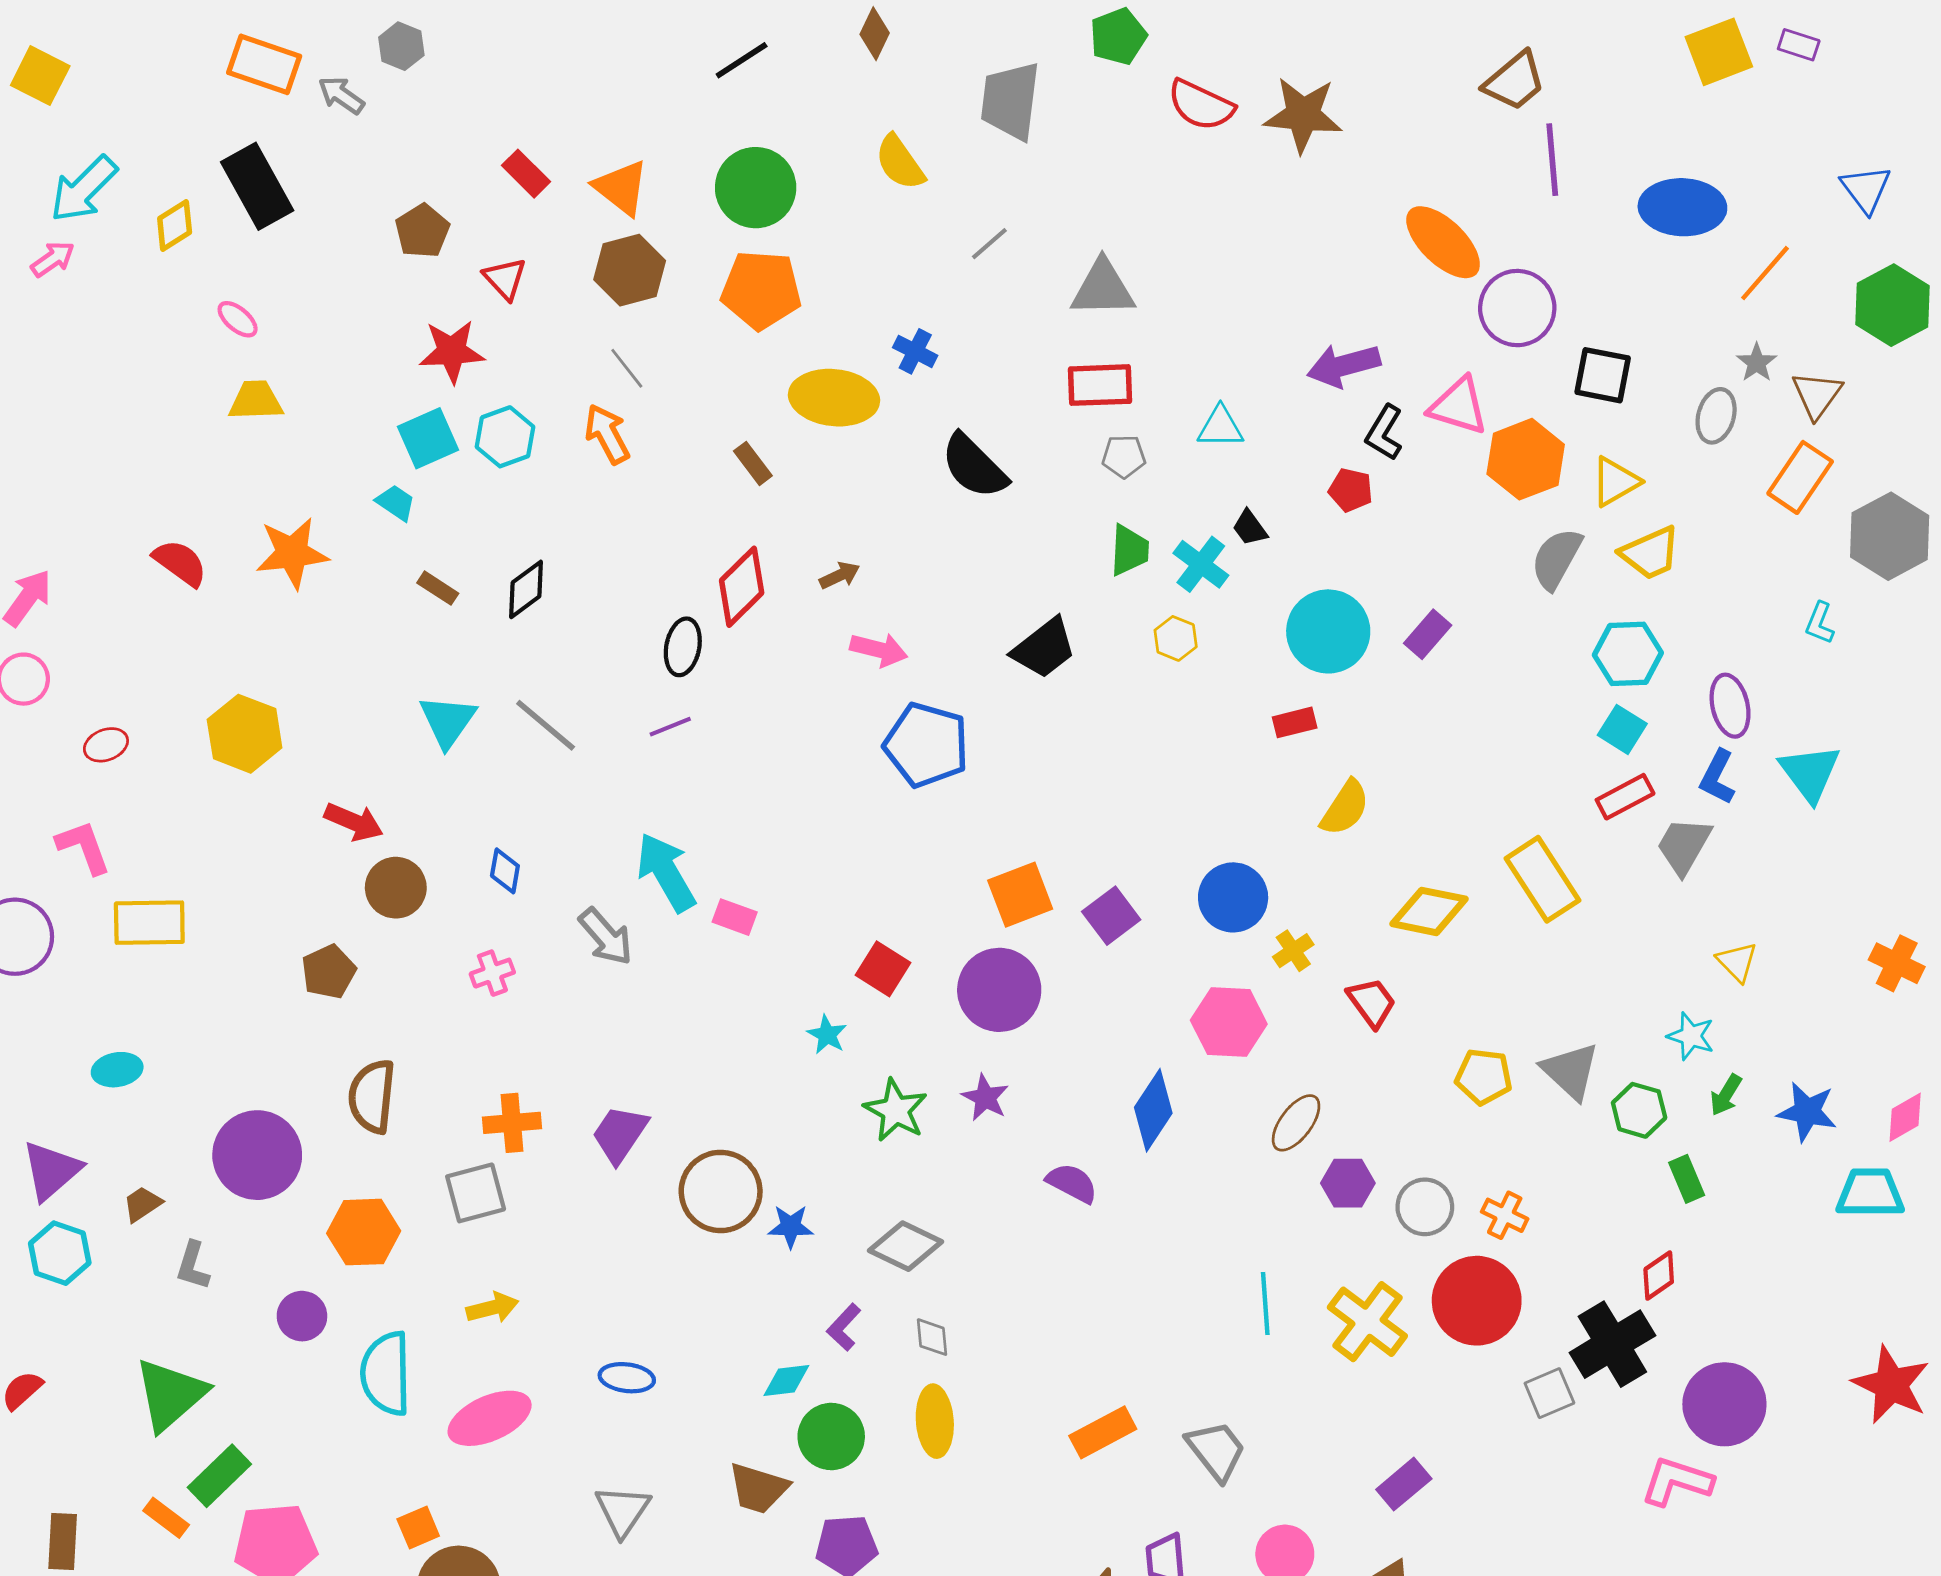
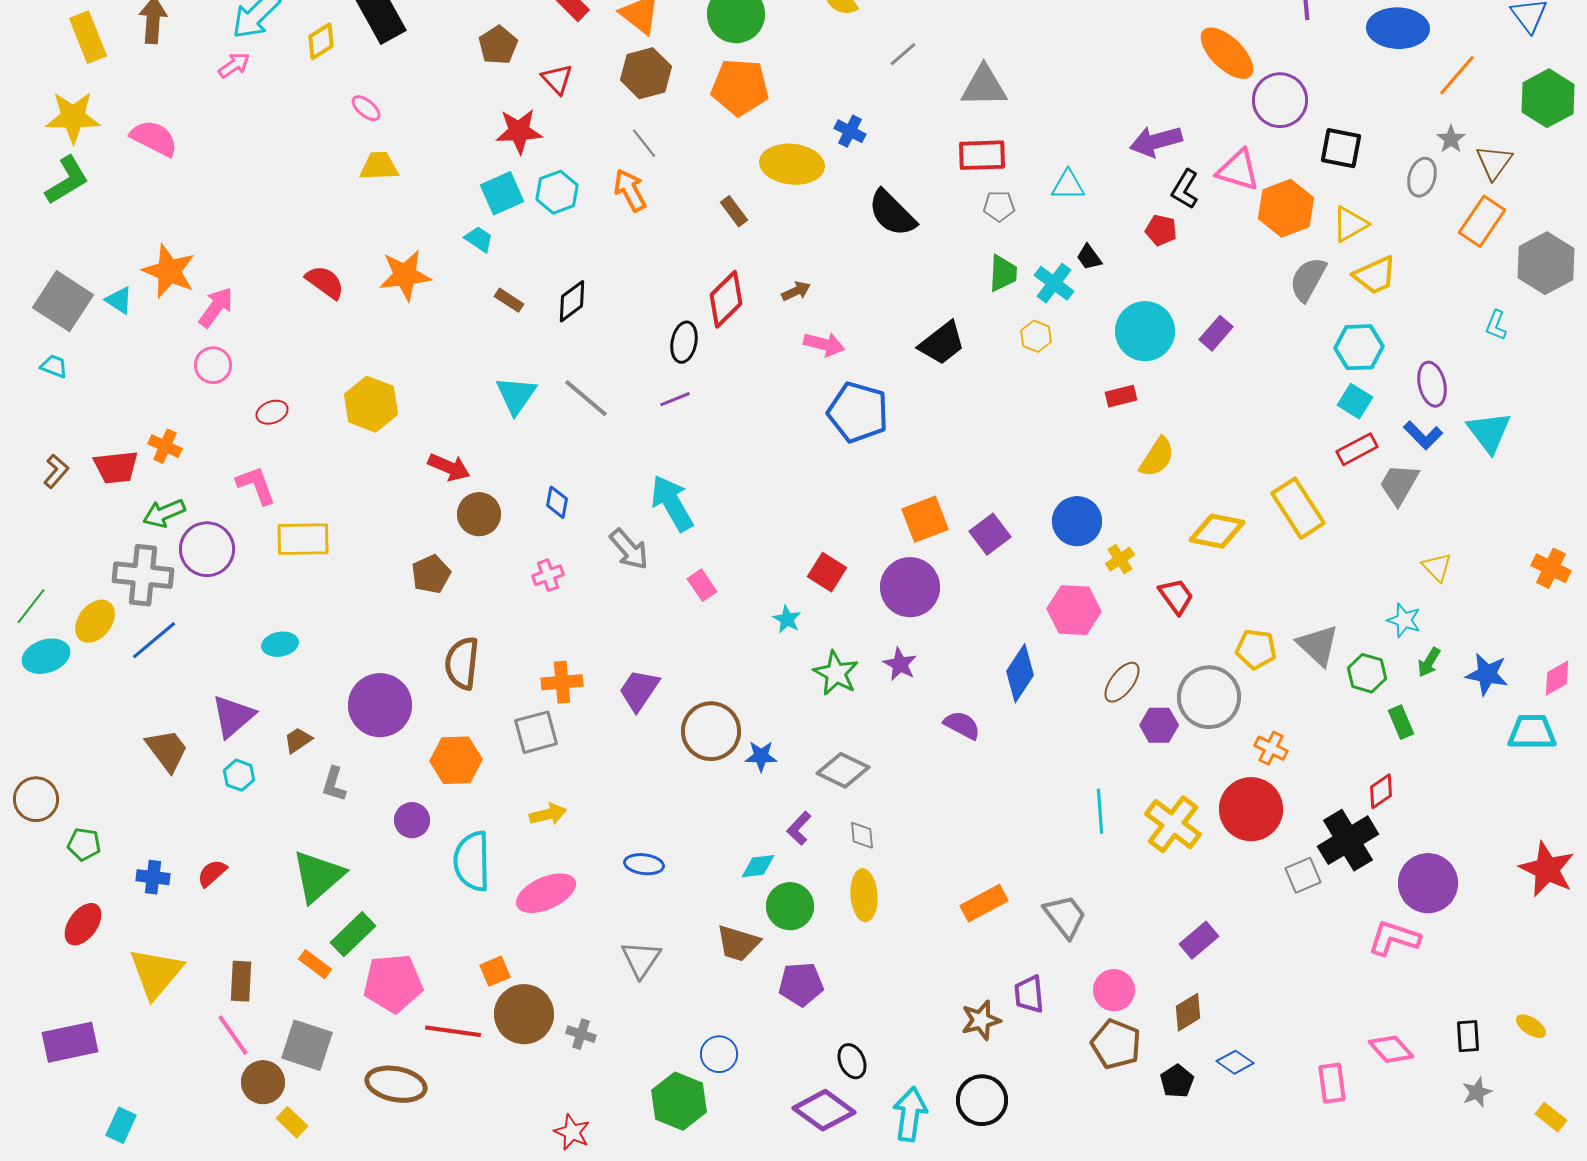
blue L-shape: (1717, 777) -> (1423, 435), turned -72
pink rectangle: (735, 917) -> (702, 585), moved, turned 36
gray circle: (1425, 1207) -> (1209, 697), moved, size x1.5
cyan hexagon: (60, 1253) -> (239, 775), size x0.7

